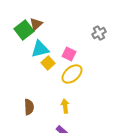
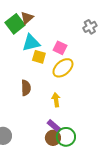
yellow square: (48, 63) -> (39, 57), turned -32
brown semicircle: (29, 107) -> (26, 88), moved

